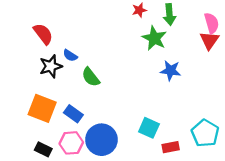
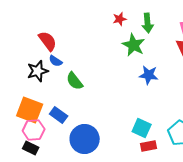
red semicircle: (43, 34) -> (48, 41), moved
cyan square: (149, 128) -> (142, 128), moved
pink hexagon: (71, 143) -> (34, 130), moved

